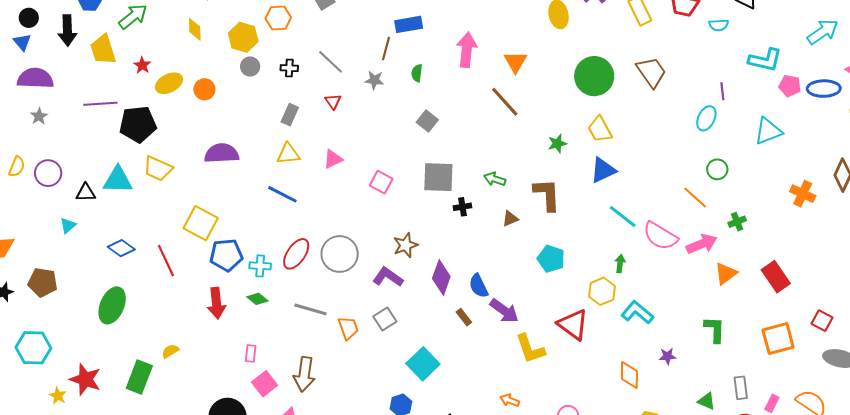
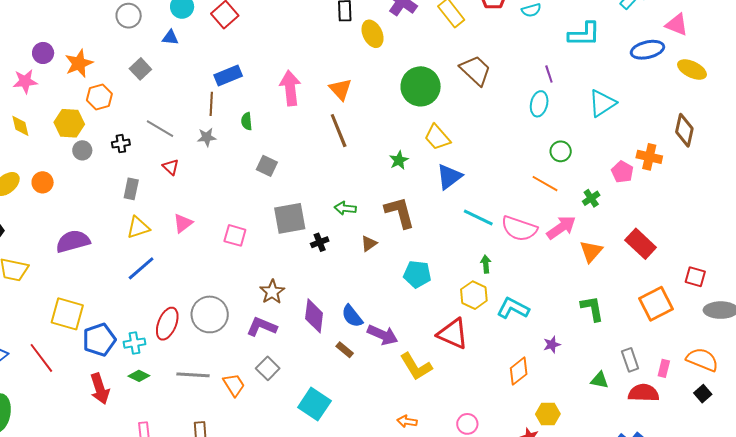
pink pentagon: (790, 86) -> (622, 172), moved, turned 30
brown line: (505, 102) -> (339, 131), turned 32
blue line: (282, 194) -> (141, 268), turned -56
orange diamond: (629, 375) -> (519, 371), turned 64

